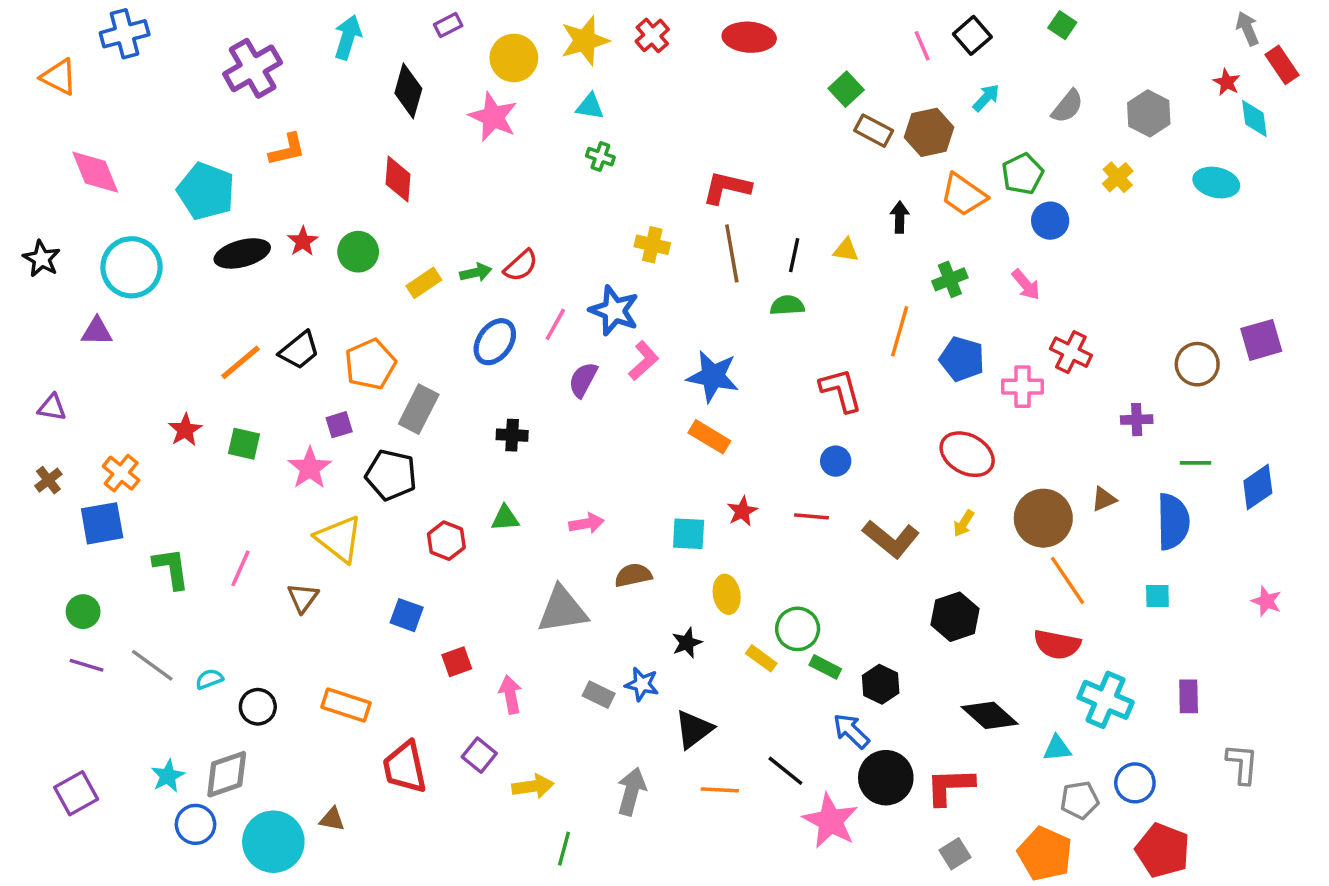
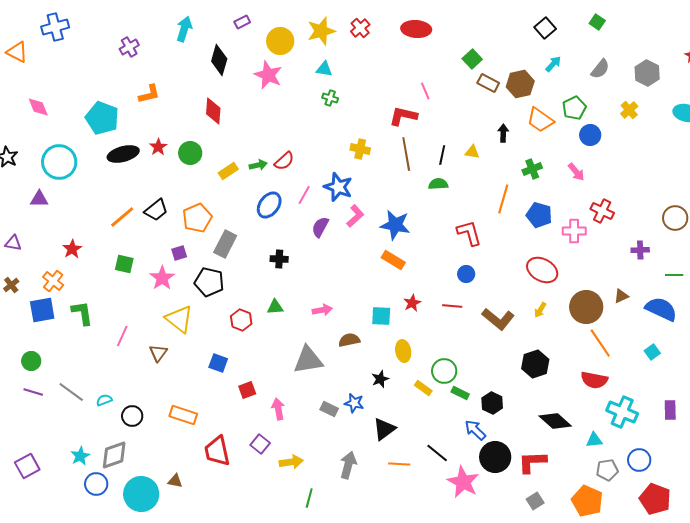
pink line: (922, 46) -> (425, 91), moved
purple cross: (253, 68) -> (129, 47), size x0.6
pink diamond: (95, 172) -> (38, 107), size x0.7
red star: (185, 430) -> (72, 249), moved
blue semicircle: (1173, 522) -> (661, 309), turned -64
green L-shape: (171, 568) -> (82, 313), moved
cyan square: (1157, 596) -> (652, 352), turned -35

